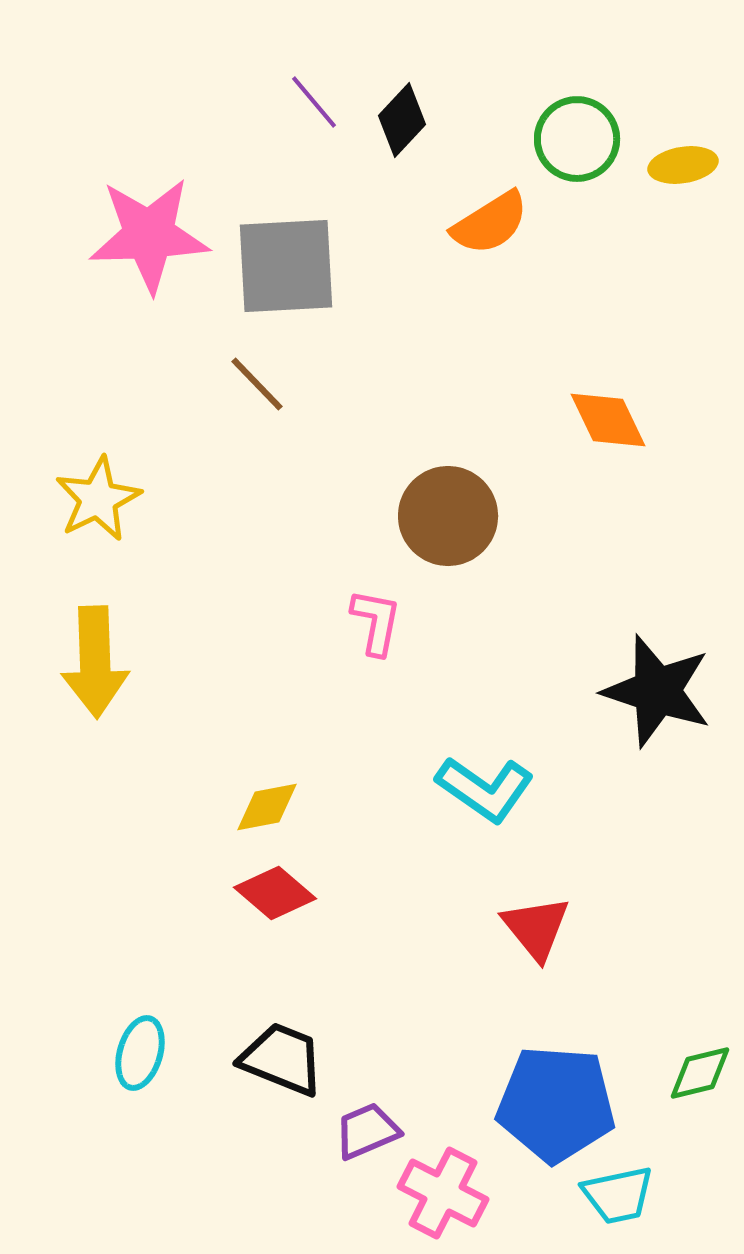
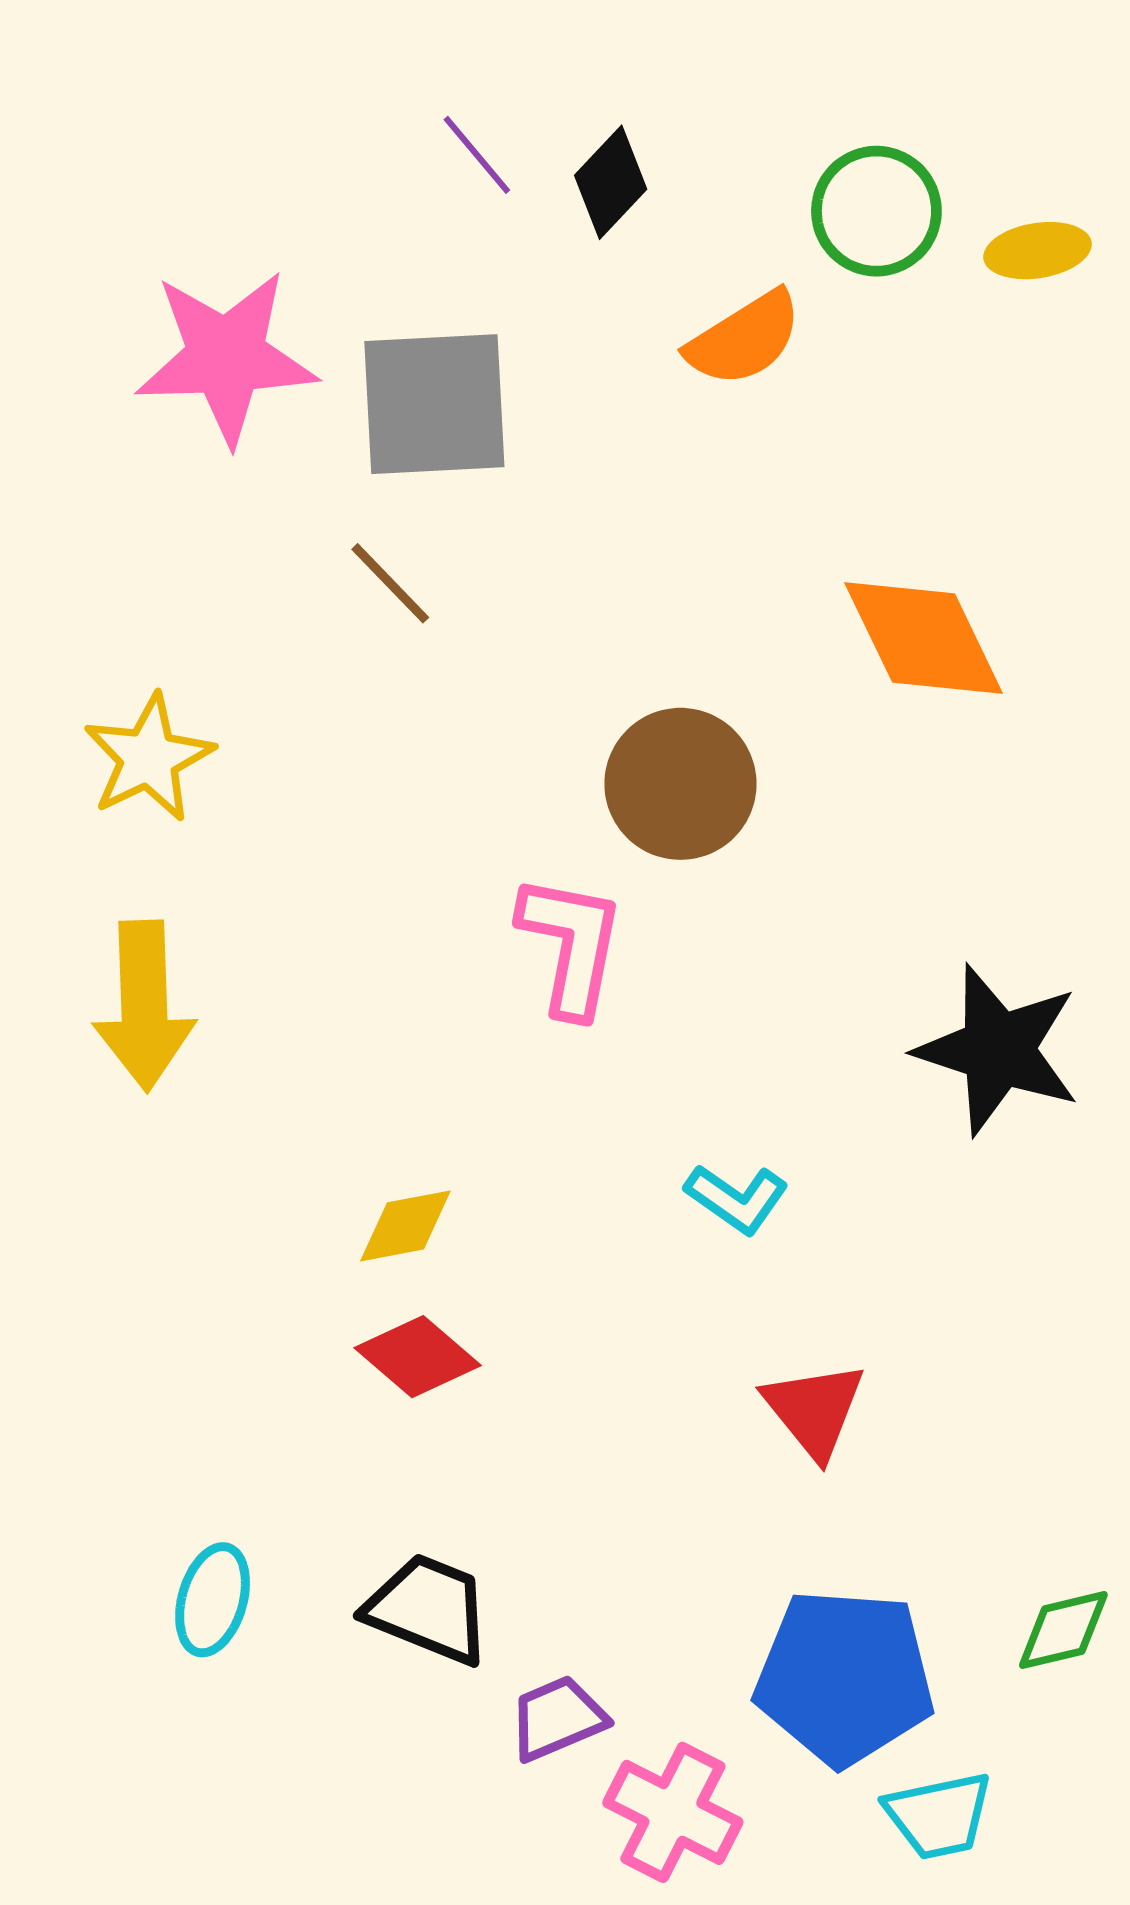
orange diamond: (608, 420) -> (924, 638), size x1.4
pink L-shape: (376, 622) -> (571, 945), size x1.4
cyan L-shape: (485, 789) -> (737, 1199), size x0.7

